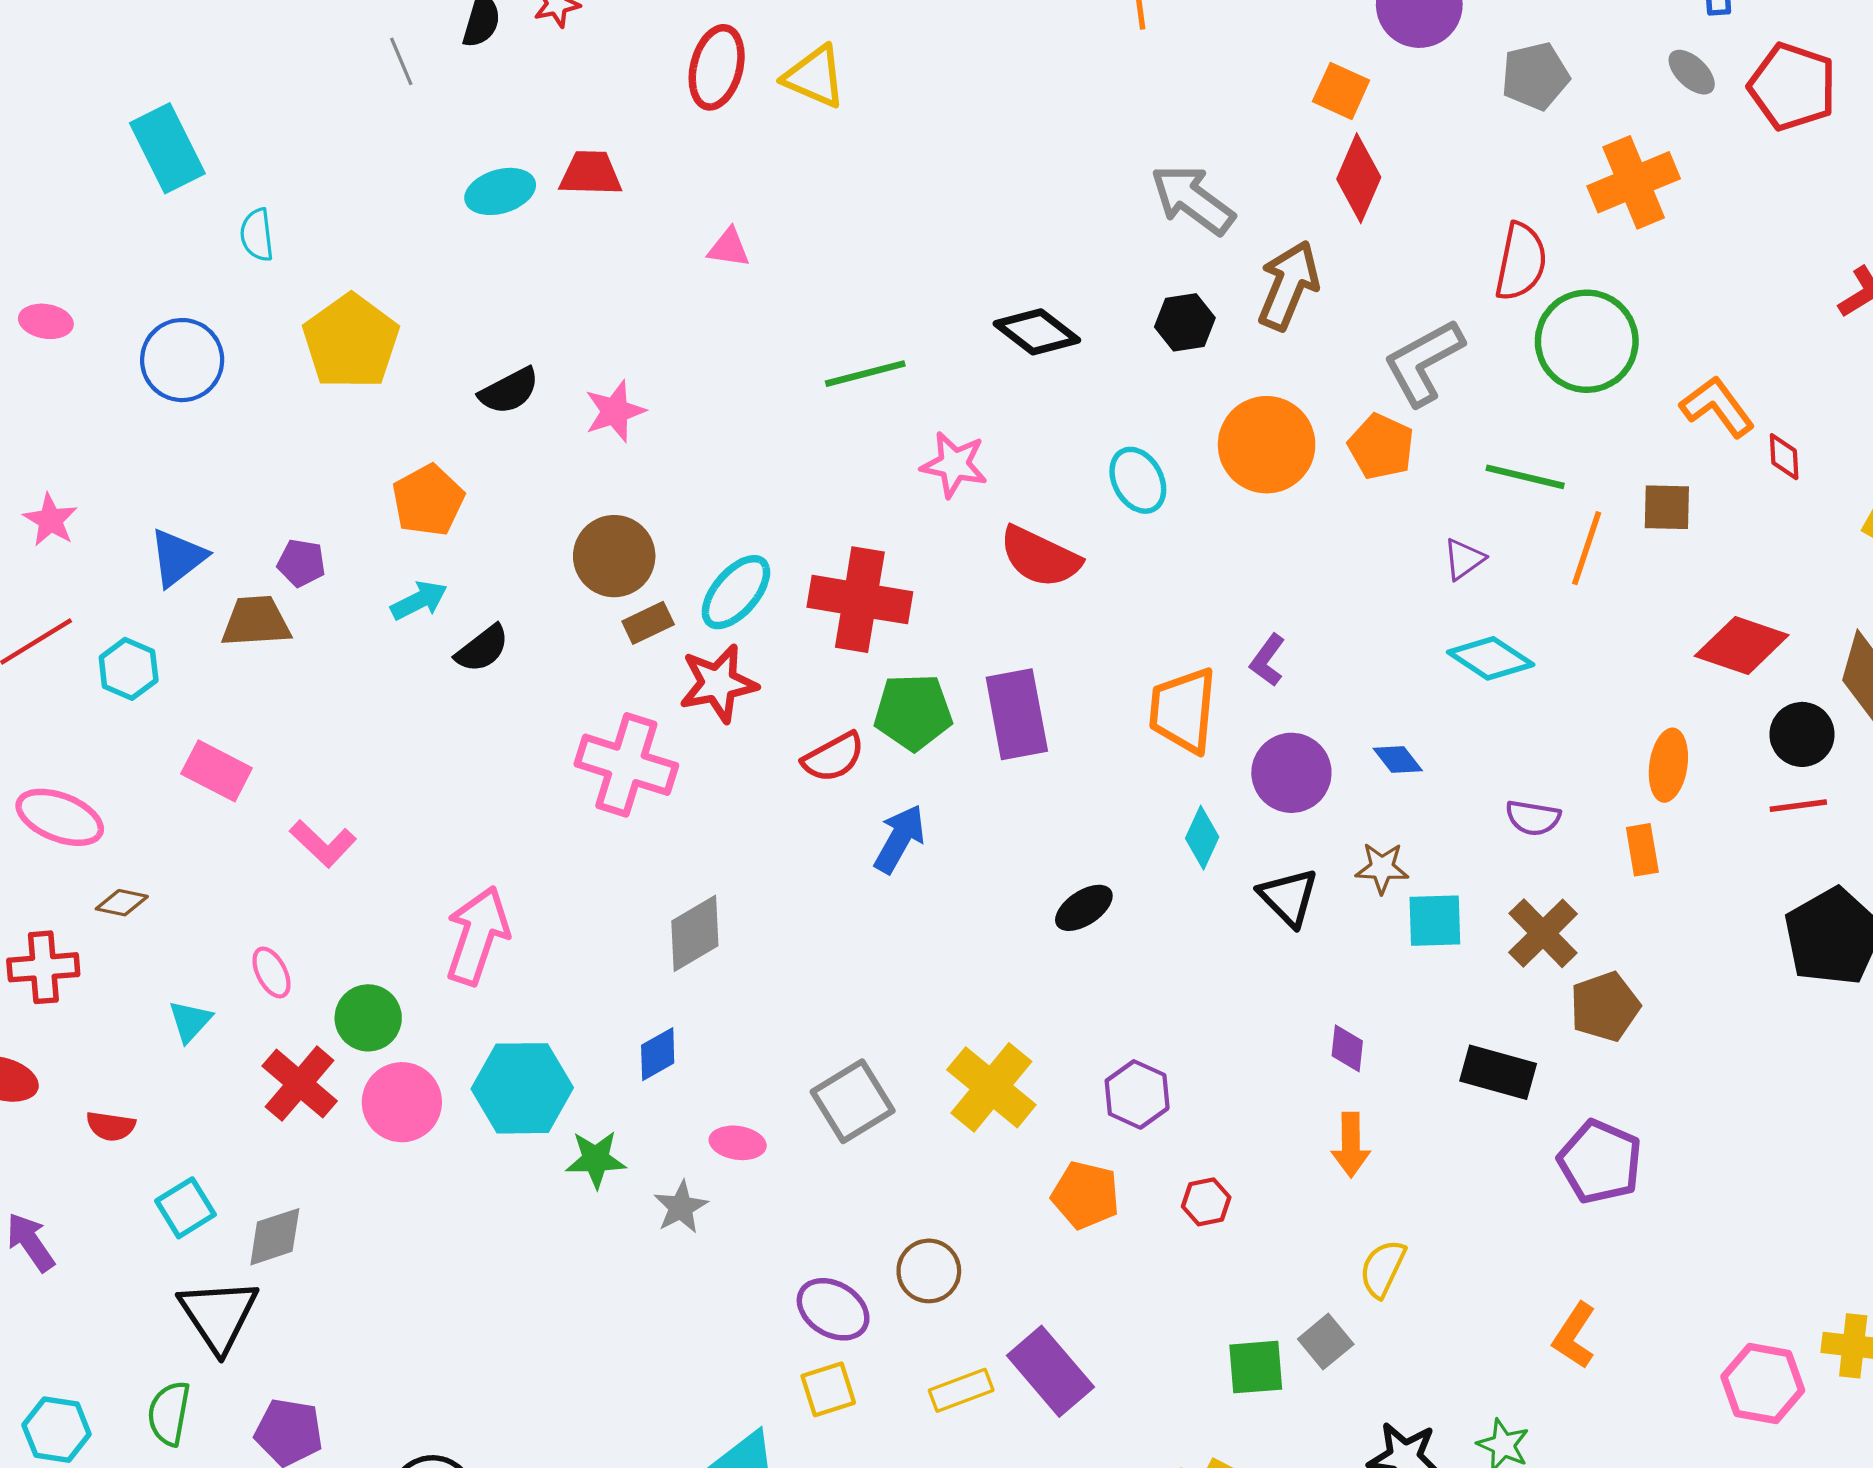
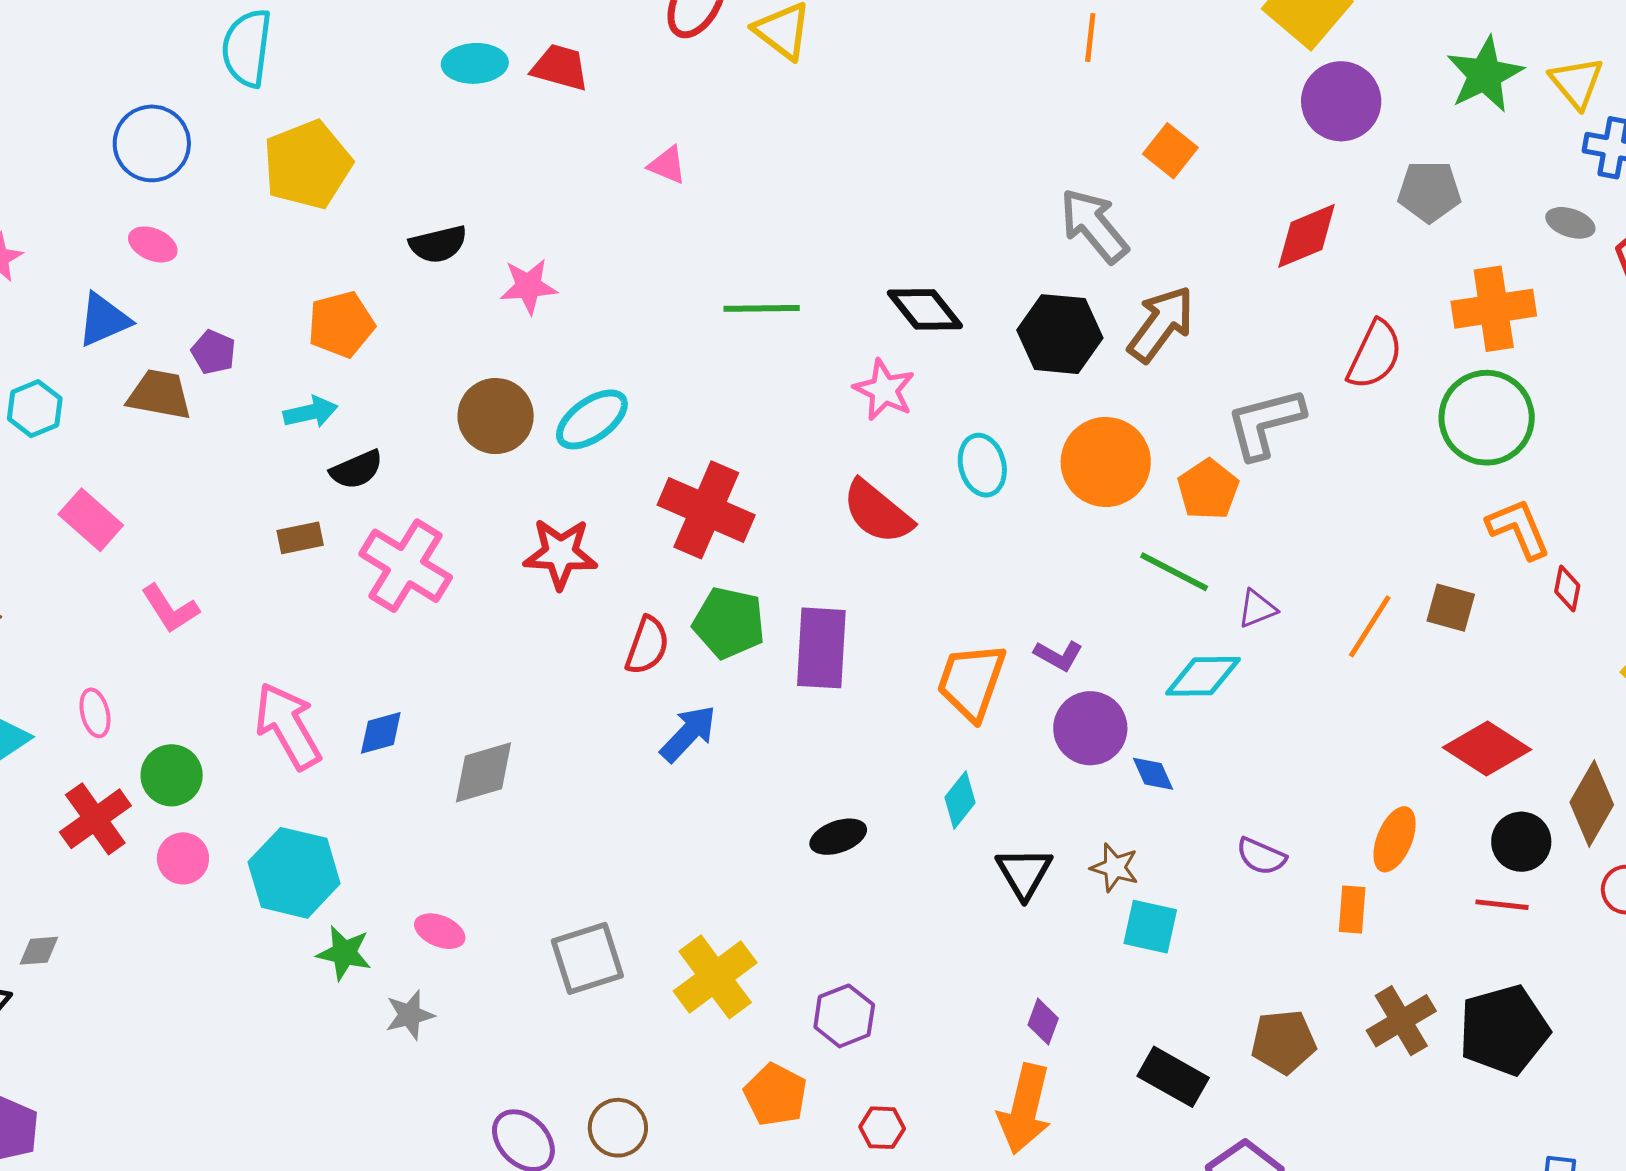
gray ellipse: (1692, 72) -> (1570, 223), turned -39
orange square: (1341, 91) -> (1170, 151), moved
red diamond: (1359, 178) -> (1306, 236), moved, turned 30
cyan semicircle: (257, 235) -> (247, 48), size x1.6
pink ellipse: (46, 321) -> (153, 244), moved
black hexagon: (1185, 322) -> (1060, 334), size x1.5
green circle: (1587, 341) -> (1487, 418), moved
pink star: (954, 464) -> (884, 390), moved
green line: (1525, 477) -> (1174, 572), moved
cyan ellipse: (736, 592) -> (592, 419), moved
brown rectangle: (648, 623) -> (300, 538), moved
cyan diamond: (1491, 658) -> (1203, 676), moved, turned -48
purple L-shape: (1268, 660) -> (1058, 656), turned -111
red semicircle: (833, 757) -> (647, 645), turned -56
pink cross: (626, 765) -> (406, 566), moved
purple circle: (1291, 773) -> (1090, 728), moved
brown cross: (1543, 933) -> (1401, 1021), moved
pink arrow: (477, 936) -> (288, 726), turned -62
blue diamond: (658, 1054) -> (381, 733), moved
pink circle: (402, 1102) -> (183, 858), size x0.7
pink ellipse: (738, 1143) -> (440, 931), moved
orange arrow: (1351, 1145) -> (1025, 1109), size x1.5
gray diamond: (275, 1237) -> (39, 951), size x0.7

